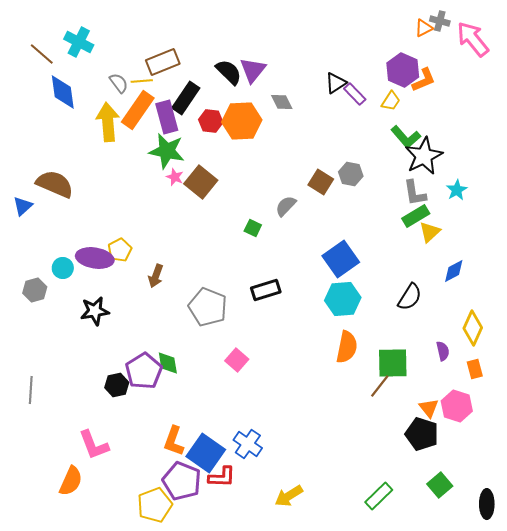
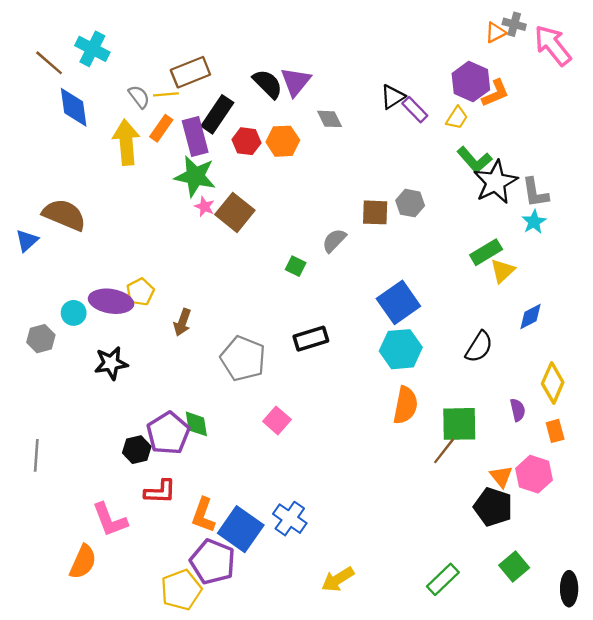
orange rectangle: (138, 110) -> (161, 128), size x0.6
orange hexagon: (242, 121) -> (283, 141), size x0.7
brown square: (321, 182) -> (375, 212), turned -30
gray L-shape: (415, 193) -> (535, 193), moved
red L-shape: (222, 477) -> (160, 492), moved

